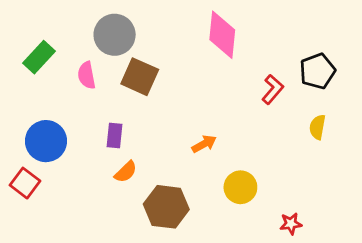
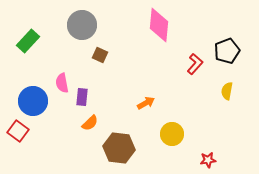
pink semicircle: (87, 75) -> (62, 83), moved
brown square: (140, 77) -> (100, 55), size x0.6

